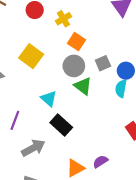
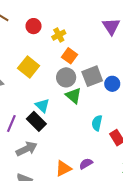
gray square: (103, 63) -> (92, 76), size x1.5
cyan semicircle: (121, 89) -> (97, 123), moved
black rectangle: (61, 125) -> (36, 121), moved

